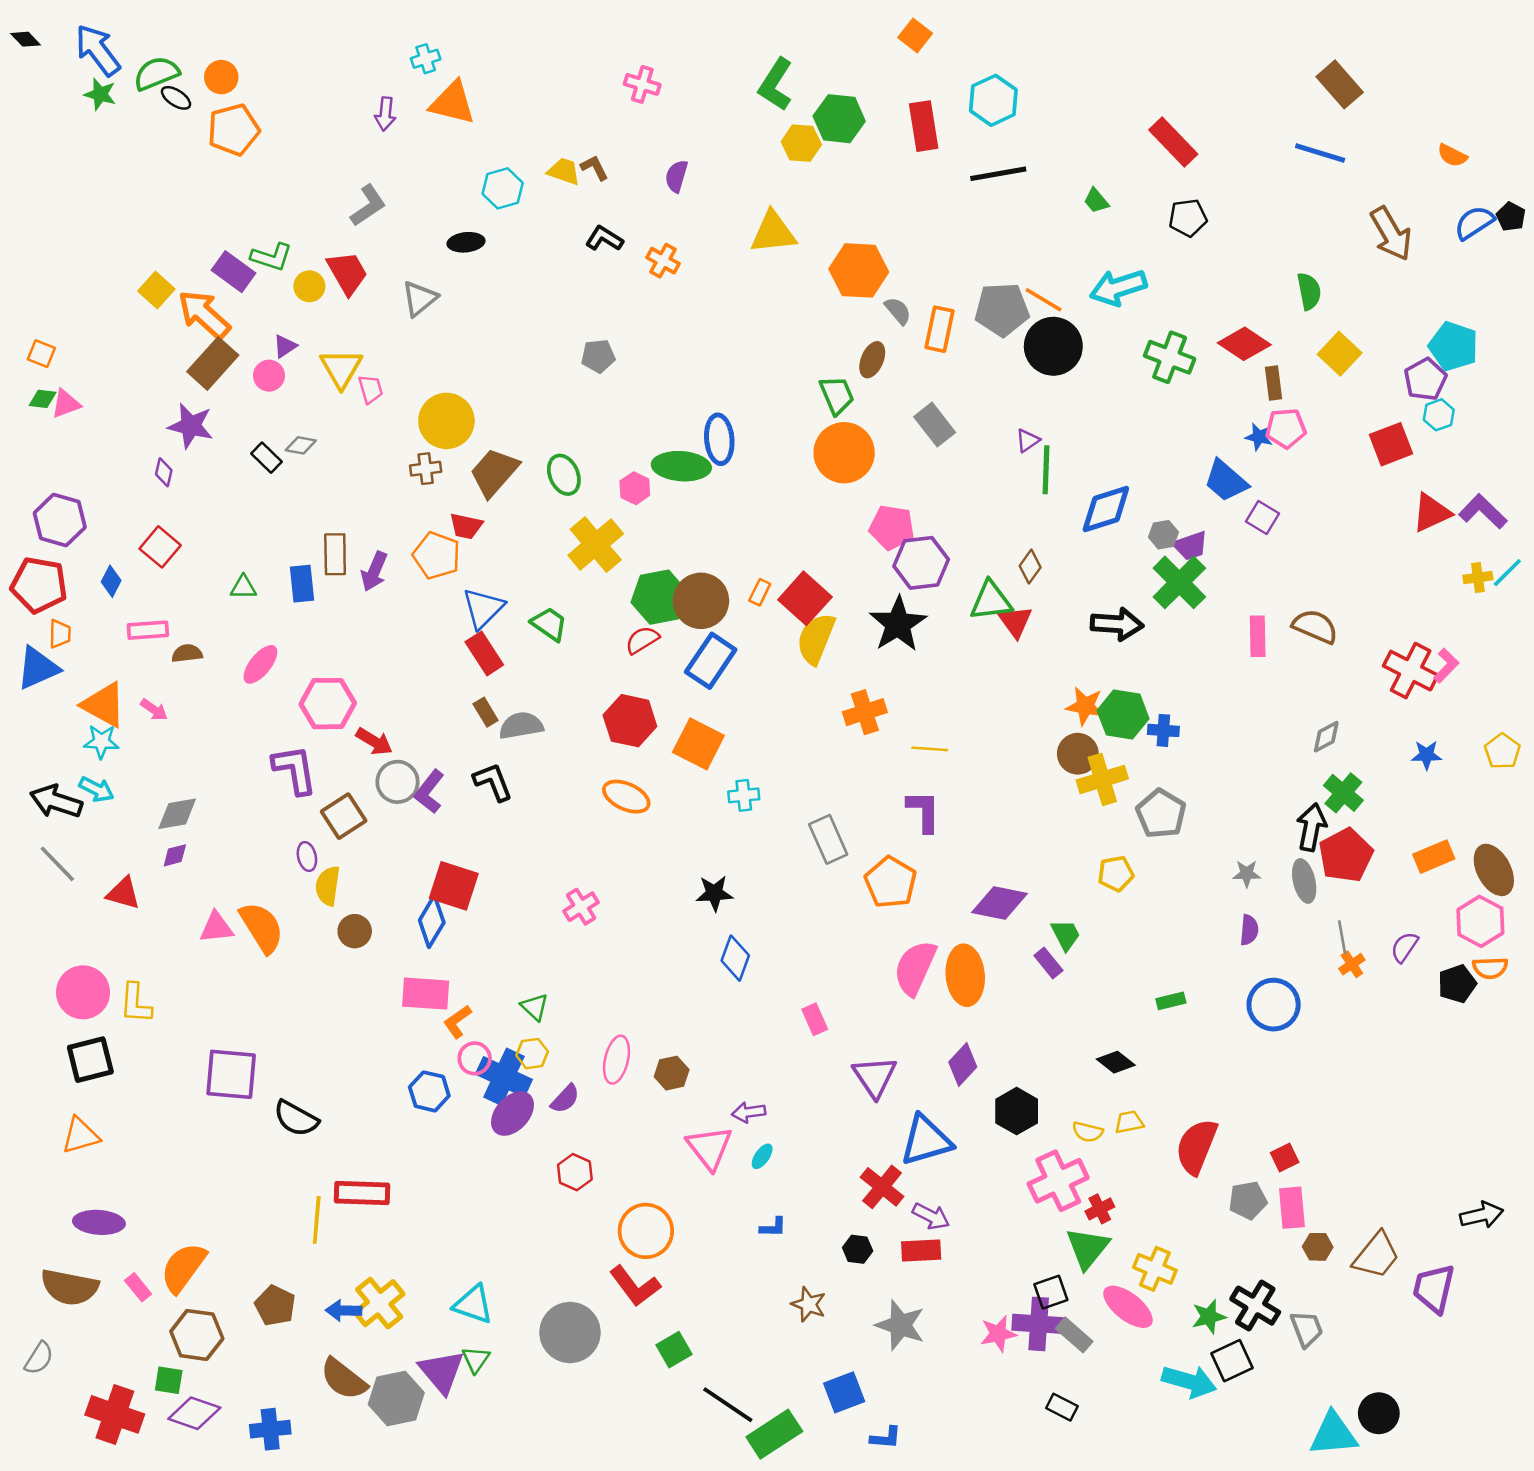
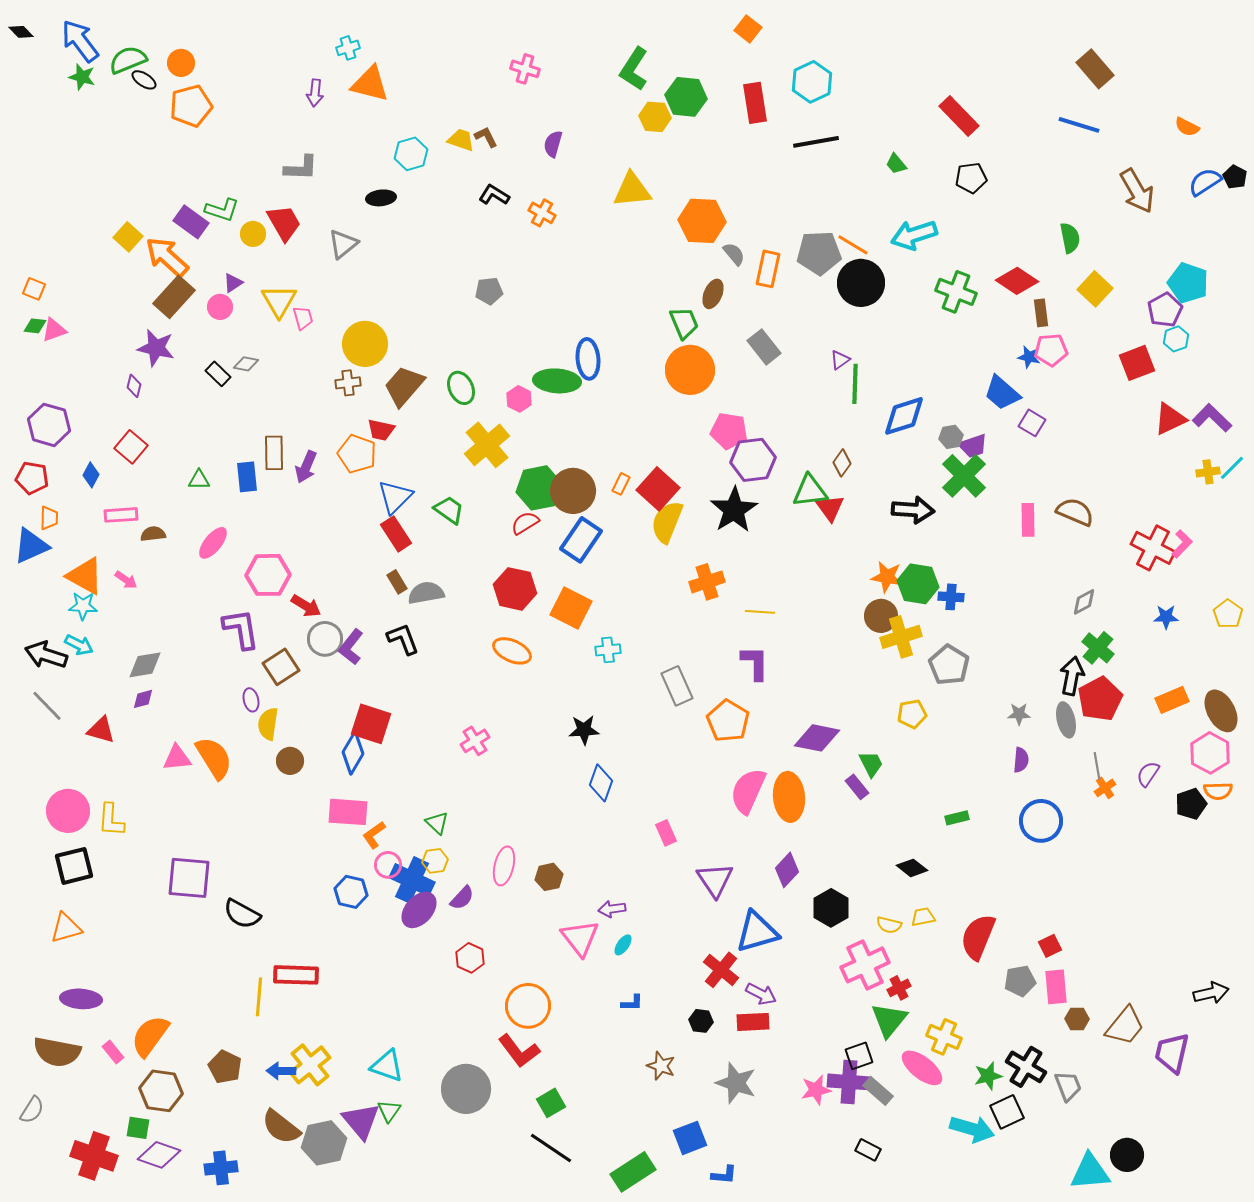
gray L-shape: (368, 206) -> (301, 168), turned 36
red pentagon: (39, 585) -> (32, 478), size x0.7
black line: (728, 1405) -> (551, 1148), moved

